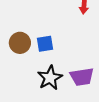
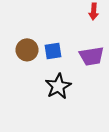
purple trapezoid: (82, 77) -> (91, 56), moved

